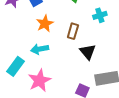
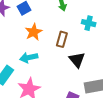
cyan cross: (100, 15) -> (89, 23), turned 32

